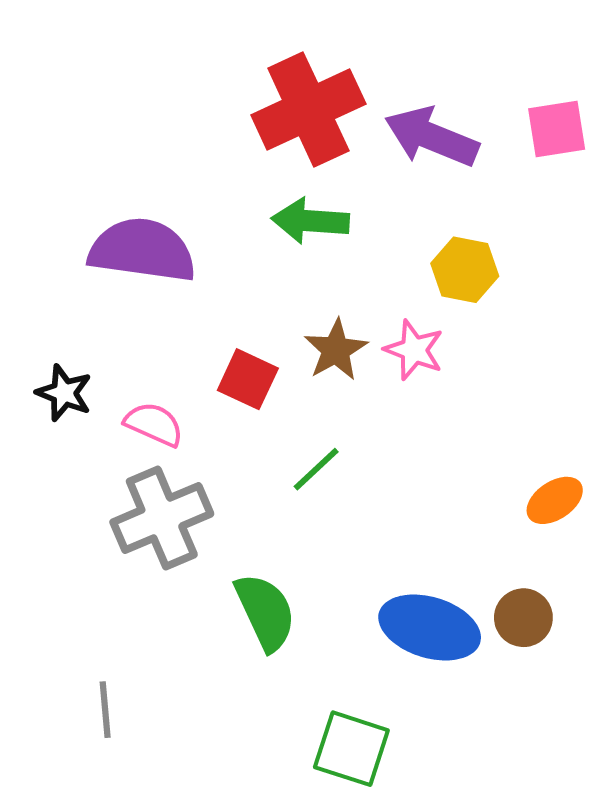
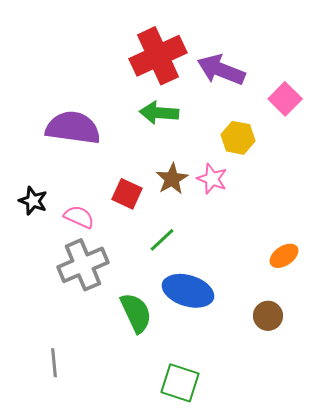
pink square: (557, 129) -> (285, 99), moved, turned -36
blue ellipse: (430, 627) -> (188, 291), moved

